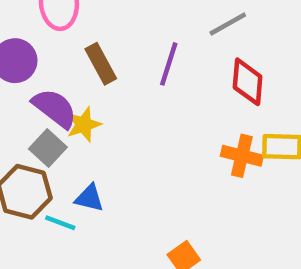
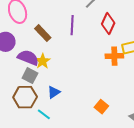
red diamond: (248, 82) -> (108, 23), turned 35
blue triangle: (89, 198) -> (54, 92), turned -32
cyan line: (60, 223) -> (44, 114), moved, turned 32

